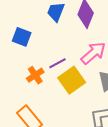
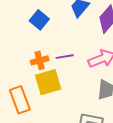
yellow square: (72, 80) -> (48, 82), moved

